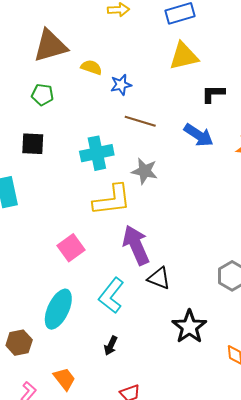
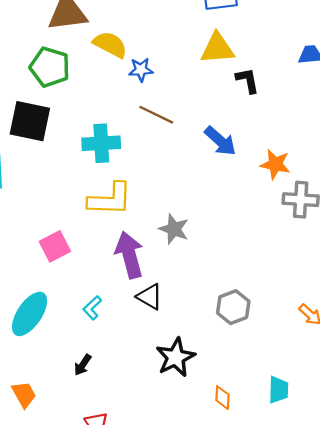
yellow semicircle: (91, 67) -> (110, 45), size x1.4
black L-shape: (213, 94) -> (248, 80), moved, turned 70
green pentagon: (43, 95) -> (50, 67), size x1.6
black square: (33, 144) -> (30, 121), size x1.5
gray star: (145, 171) -> (174, 229), moved
cyan L-shape: (111, 295) -> (92, 308), size x0.6

